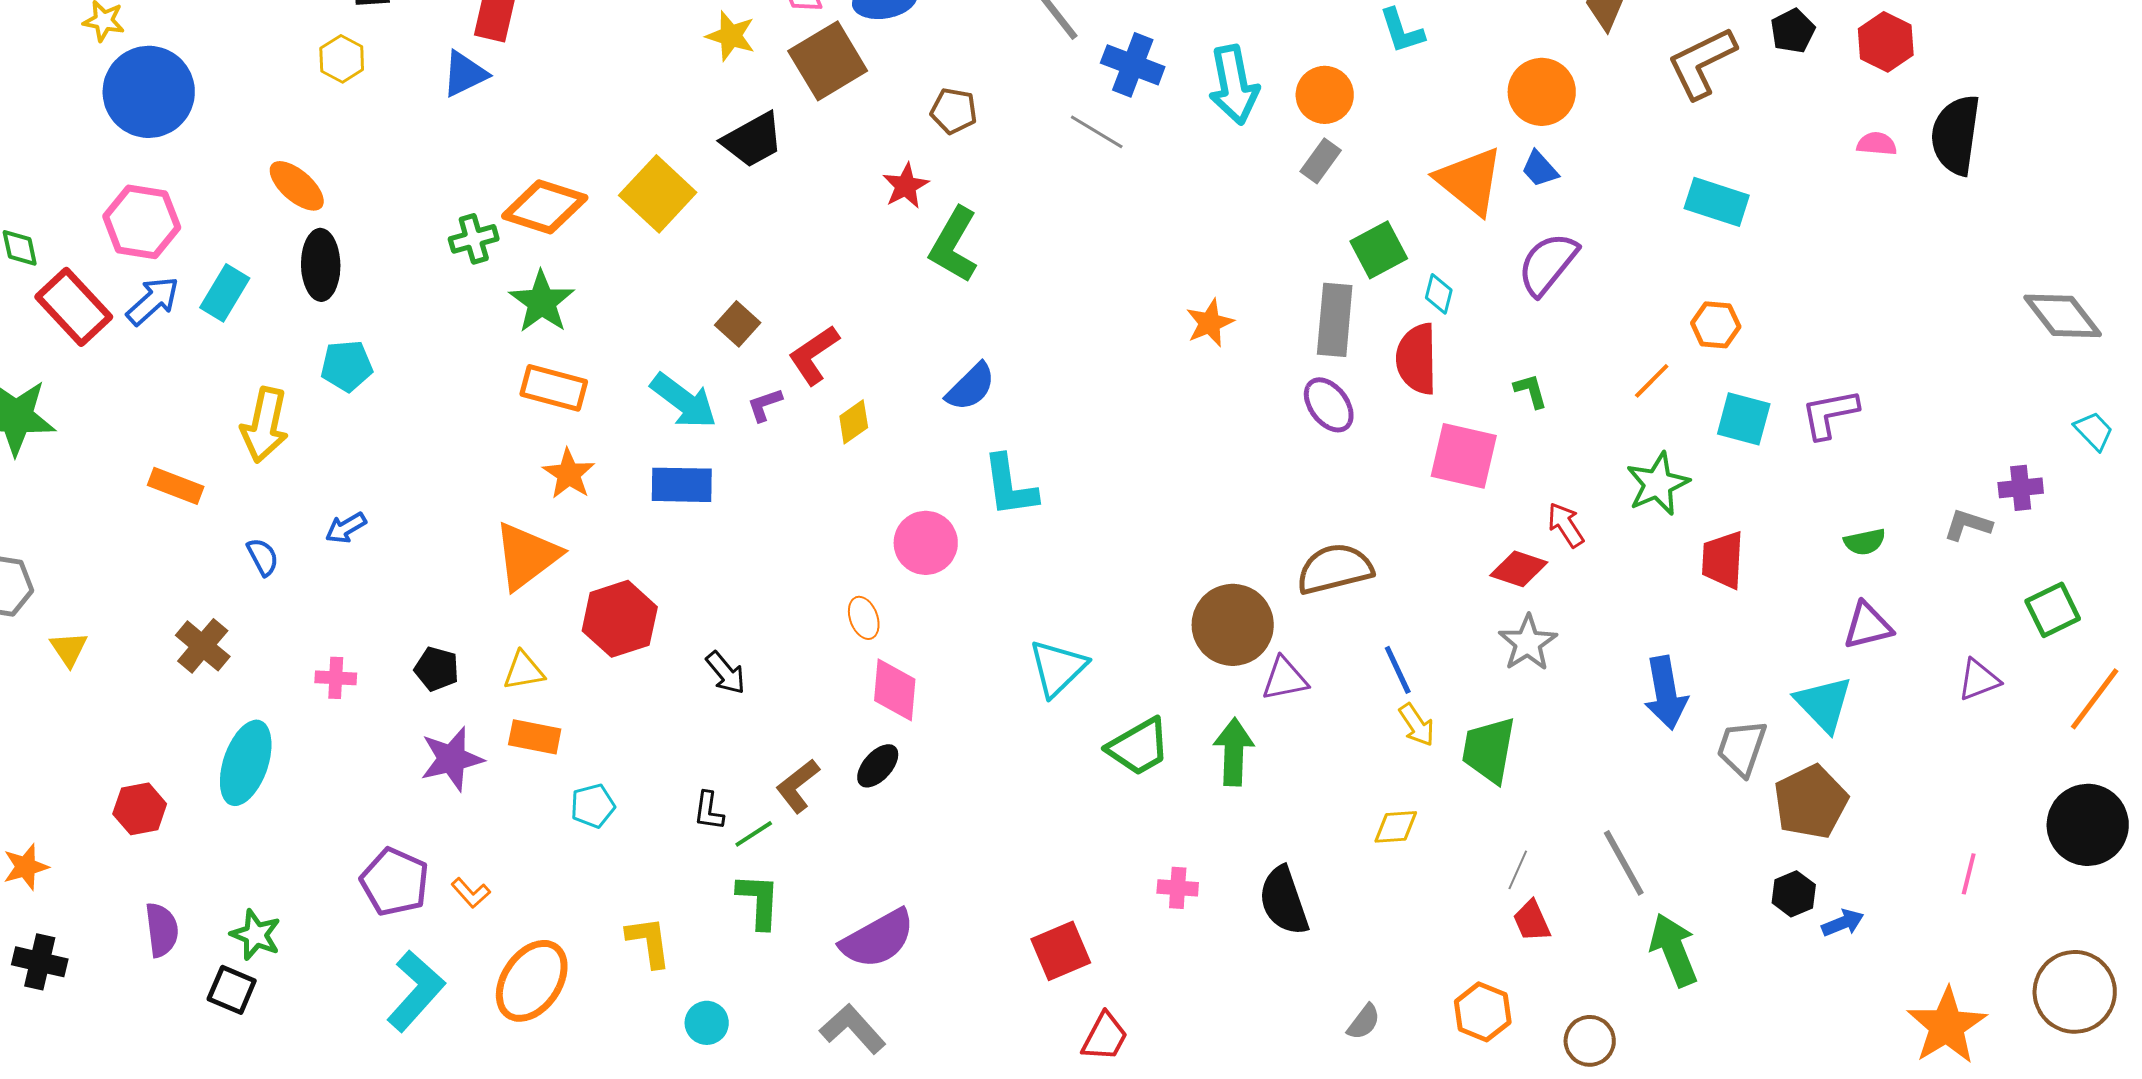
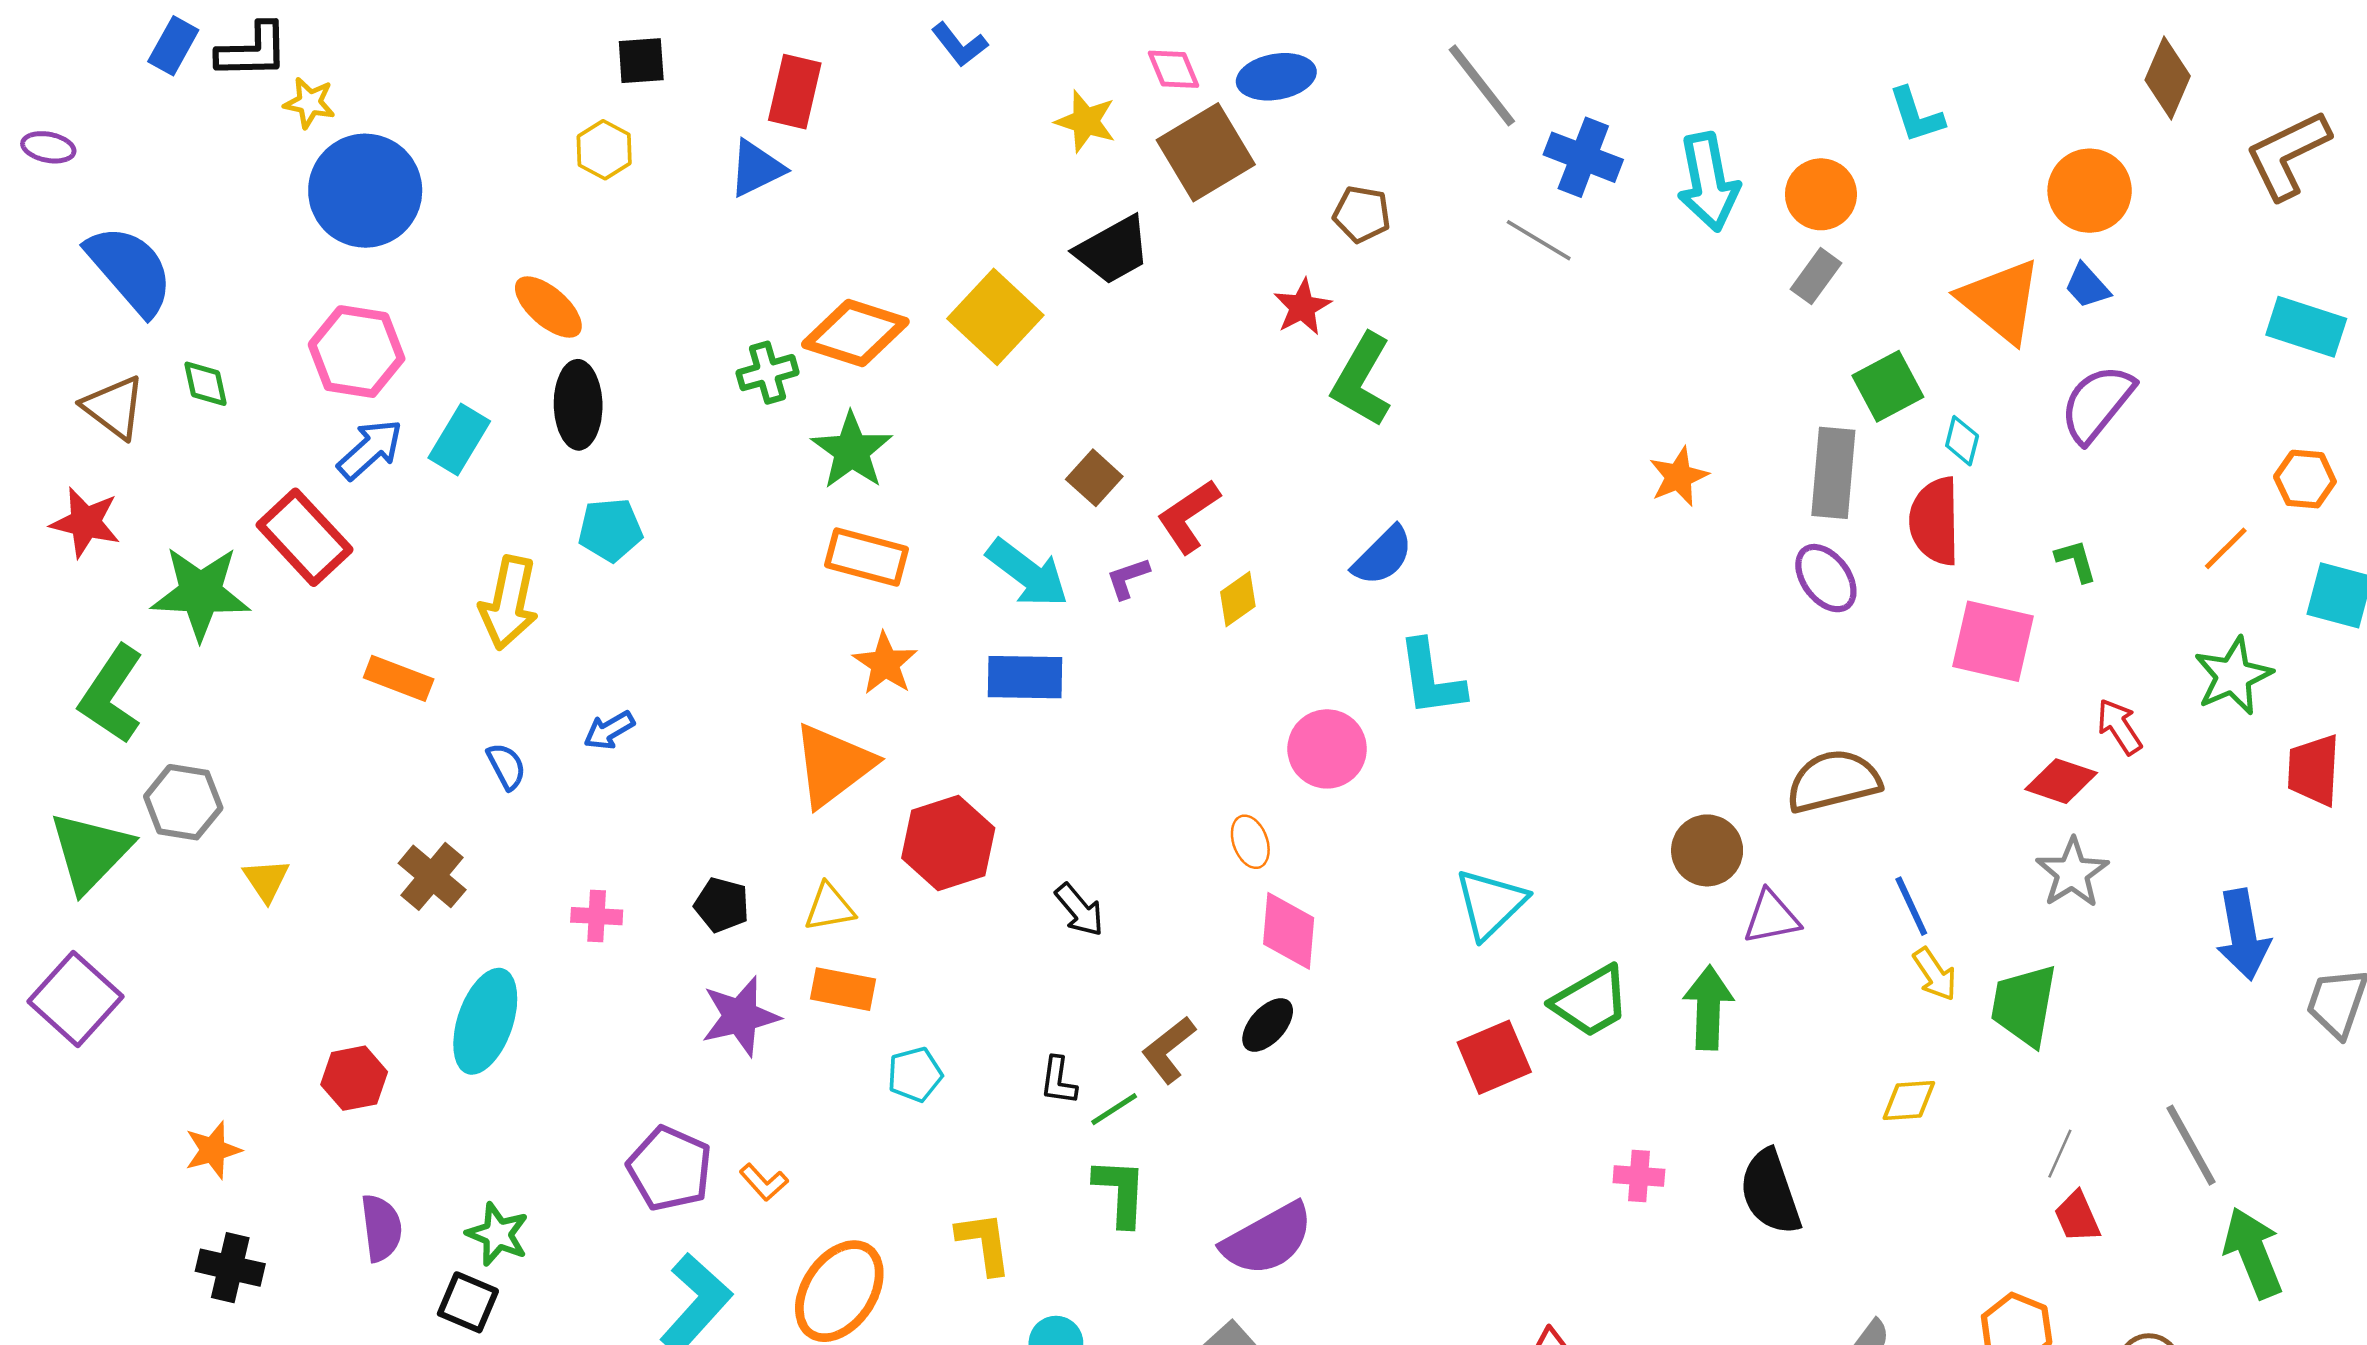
red rectangle: (74, 307) -> (305, 537), moved
brown circle: (1233, 625) -> (1707, 850), size x0.7
red square: (1061, 951) -> (1494, 1057), moved

